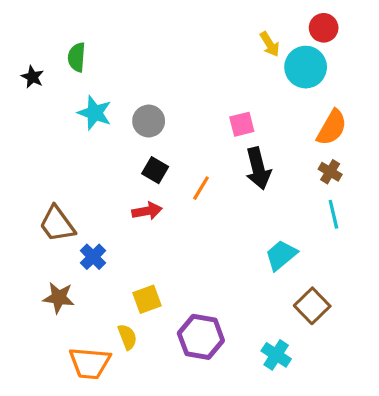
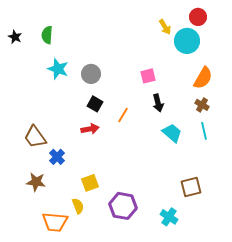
black star: (33, 77) -> (15, 37), moved
black arrow: (258, 168) -> (158, 103), size x0.7
cyan trapezoid: (281, 255) -> (172, 133), moved, turned 80
brown square: (312, 306) -> (191, 187), turned 30

